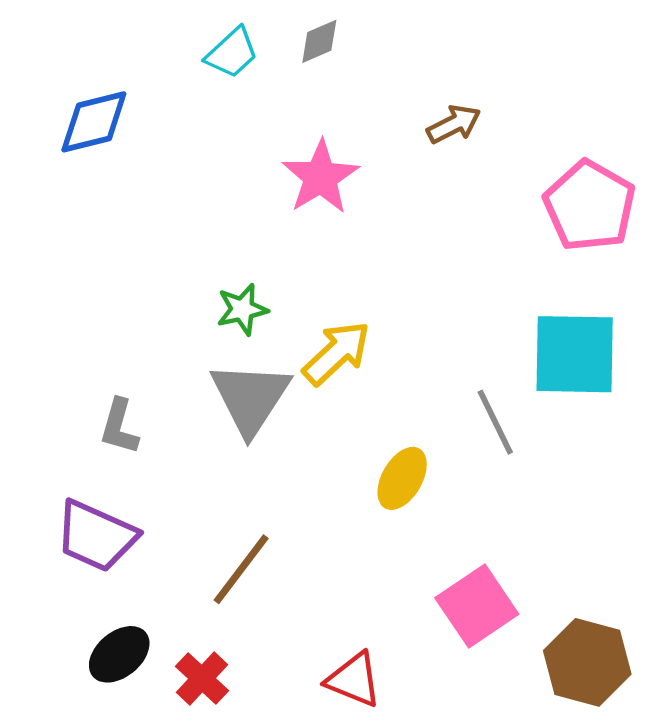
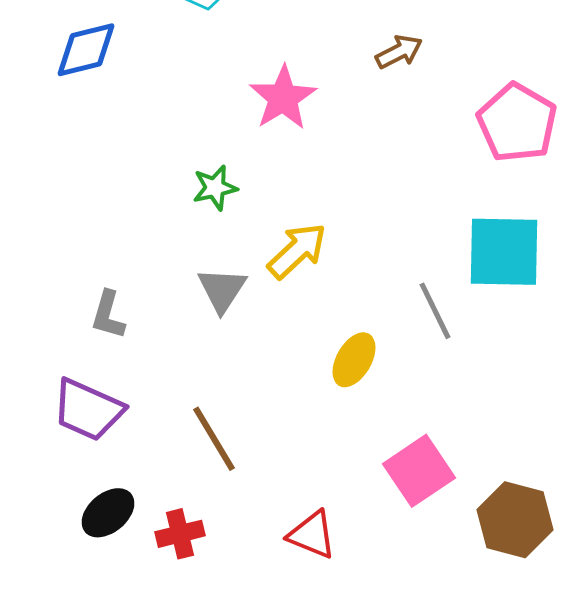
green star: (242, 309) -> (215, 188), moved
gray triangle: (250, 398) -> (222, 290), size x0.7
brown line: (241, 569) -> (214, 439), turned -68
red cross: (202, 678) -> (180, 534), turned 33

